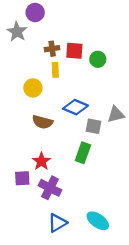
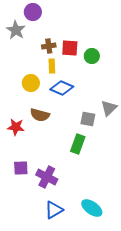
blue diamond: (75, 107) -> (62, 88), moved
gray triangle: (116, 115) -> (109, 108), turned -30
red star: (41, 161) -> (16, 127), moved, turned -30

